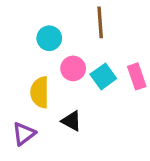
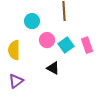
yellow semicircle: (40, 92) -> (14, 50), moved
black triangle: (71, 121) -> (53, 68), moved

